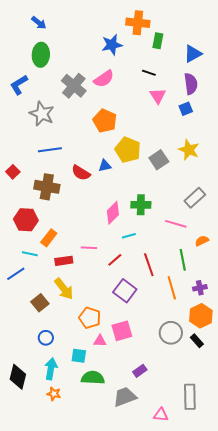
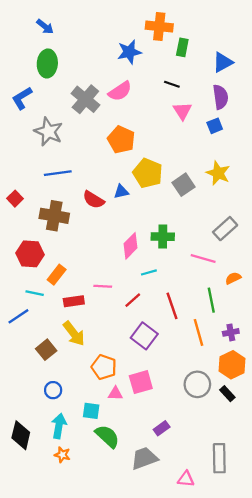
green semicircle: (93, 378) -> (107, 436), turned 40

